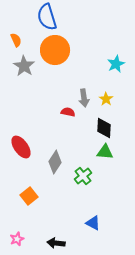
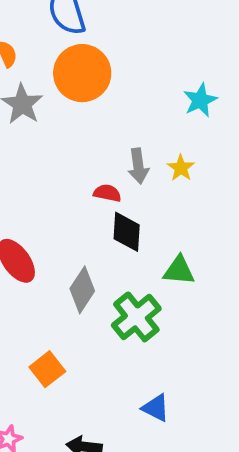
black diamond: (104, 128) -> (127, 232), moved
green cross: (83, 176) -> (136, 317), size x1.4
orange square: (29, 196) -> (47, 369), moved

